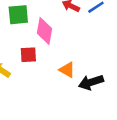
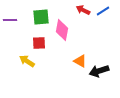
red square: (28, 55) -> (39, 43), moved

